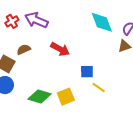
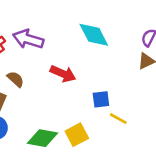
cyan diamond: (102, 22) -> (94, 35), moved
brown semicircle: (24, 49) -> (16, 79), turned 72

